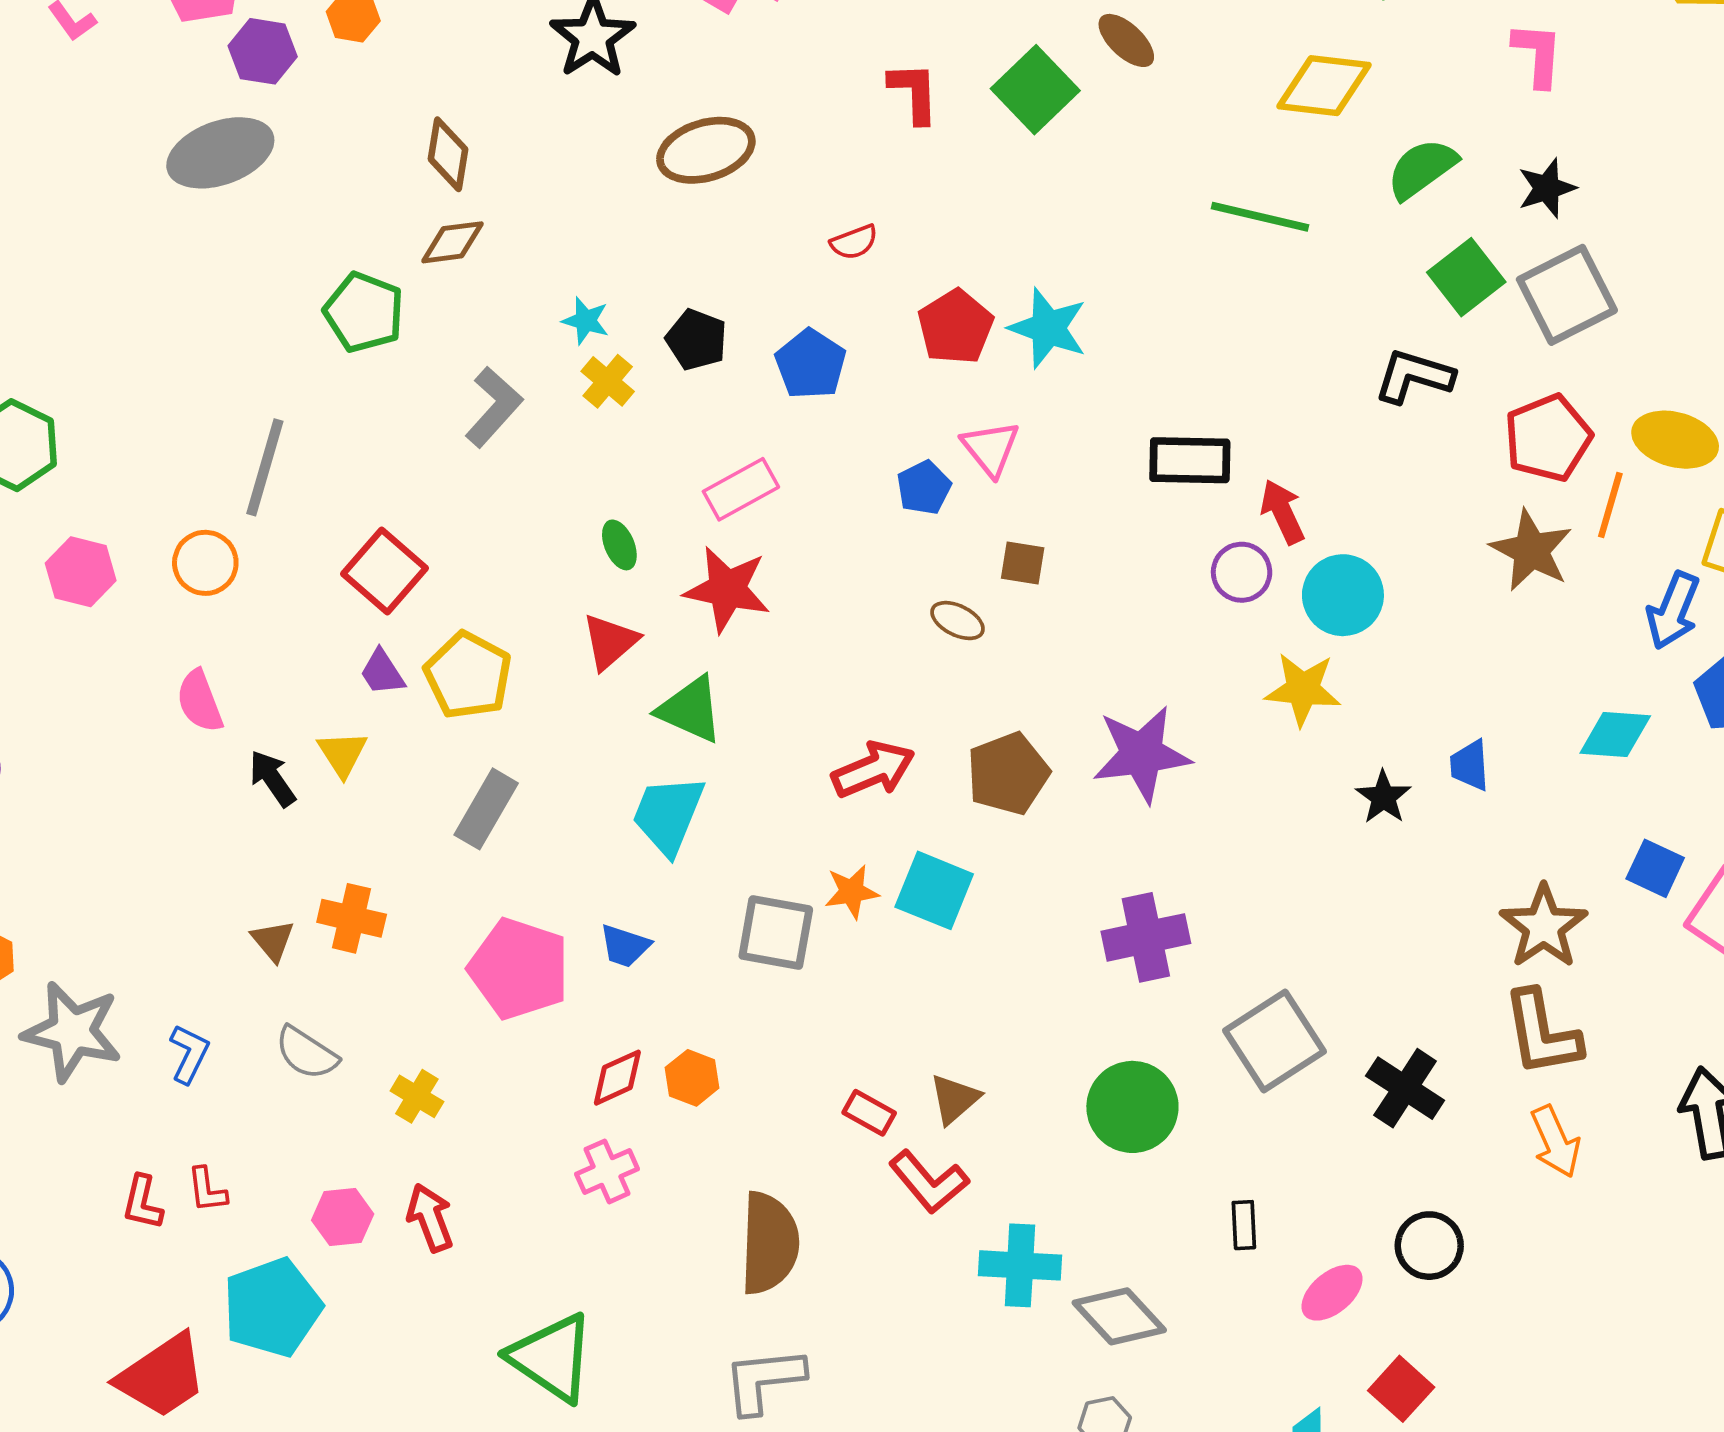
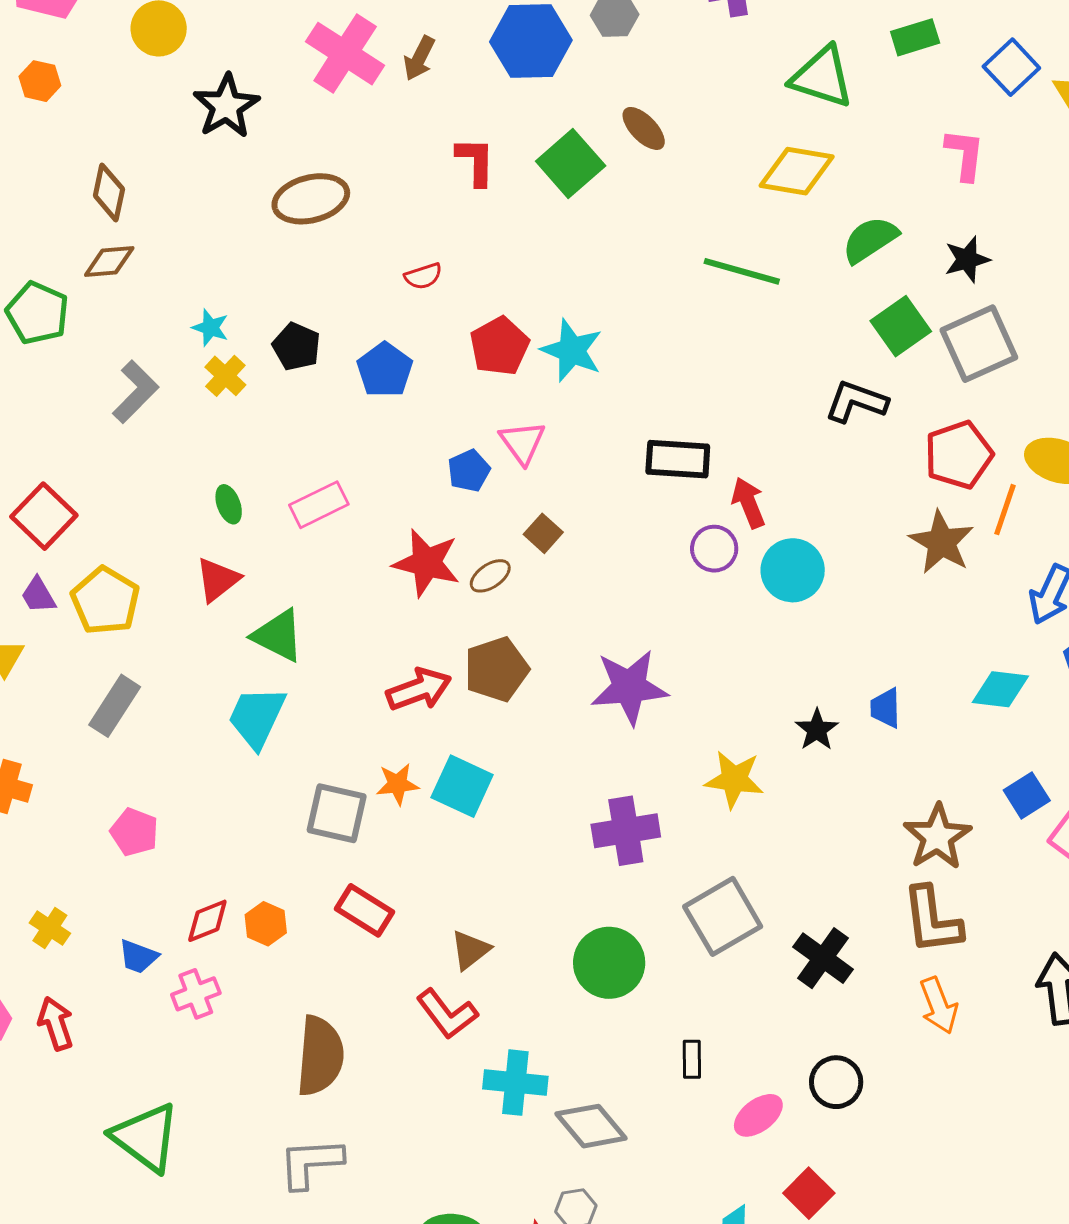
pink rectangle: (741, 489) -> (319, 505), moved
brown square: (1023, 563) -> (543, 533), turned 30
red star: (727, 589) -> (427, 563), moved
brown ellipse: (958, 621) -> (490, 576), turned -63
yellow star: (1303, 689) -> (734, 779), moved
brown pentagon: (1008, 774) -> (496, 669), moved
blue square: (1655, 868) -> (1027, 795), turned 30
blue trapezoid: (625, 946) -> (138, 957), moved
pink pentagon: (519, 969) -> (134, 832), size x0.6
red rectangle: (869, 1113) -> (364, 910), moved, size x1.4

